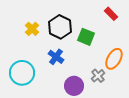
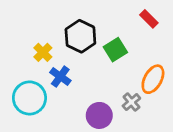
yellow cross: (32, 29) -> (43, 52), moved
green square: (86, 37) -> (115, 50), turned 36
blue cross: (56, 57) -> (60, 77), moved

